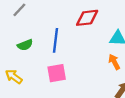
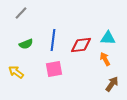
red diamond: (87, 18) -> (81, 45), moved

